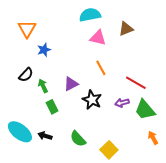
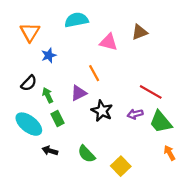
cyan semicircle: (90, 15) -> (76, 20), moved
orange line: (101, 68) -> (94, 73), moved
cyan ellipse: (20, 132) -> (29, 124), moved

